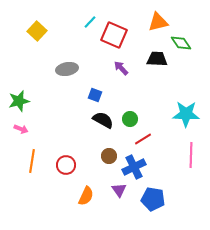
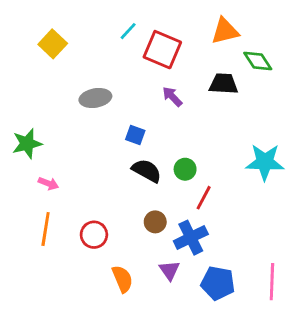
pink arrow: (21, 129) -> (48, 183), moved
red line: (143, 139) -> (204, 198), turned -30
pink line: (191, 155) -> (272, 282), moved
orange semicircle: (86, 196) -> (122, 279), turned -48

